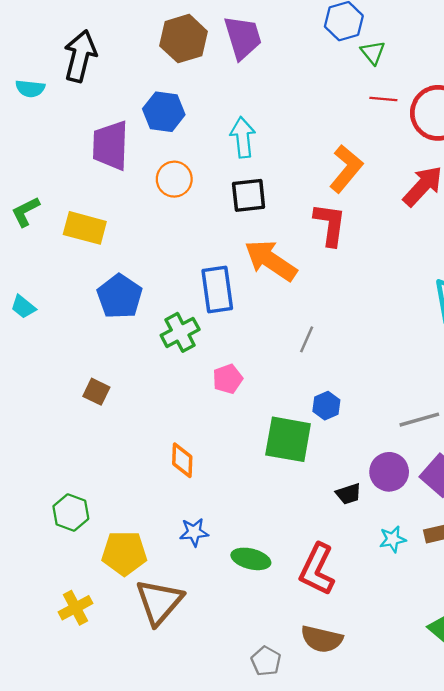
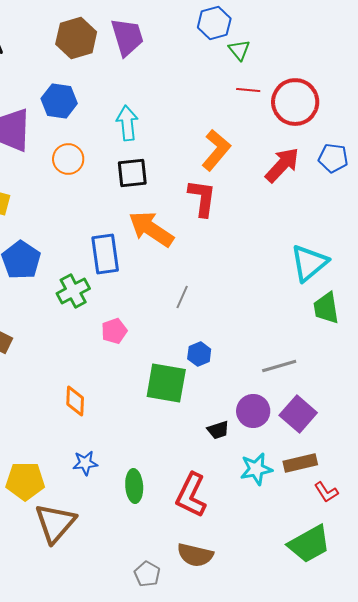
cyan star: (393, 539) -> (256, 469), size x1.4
green ellipse: (251, 559) -> (134, 486), turned 72

